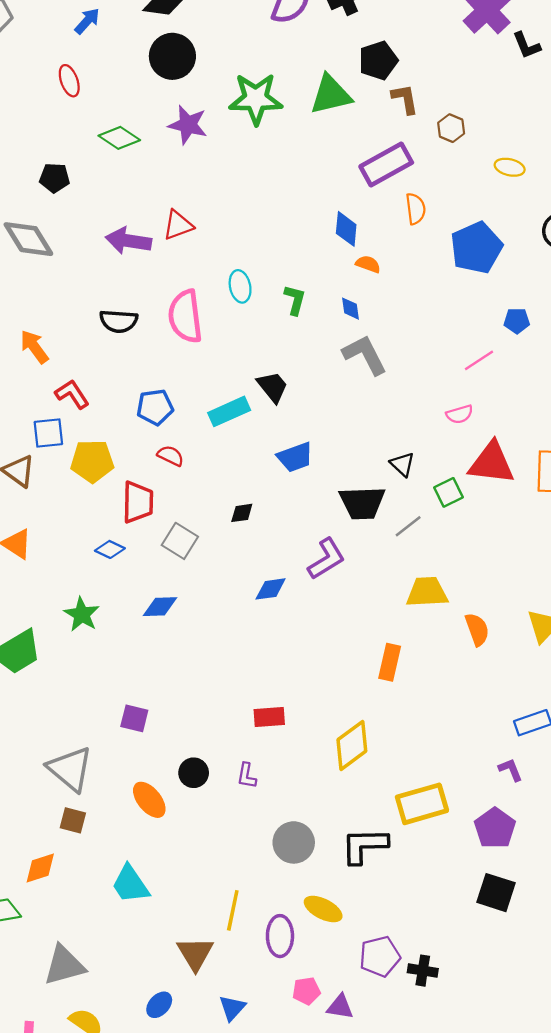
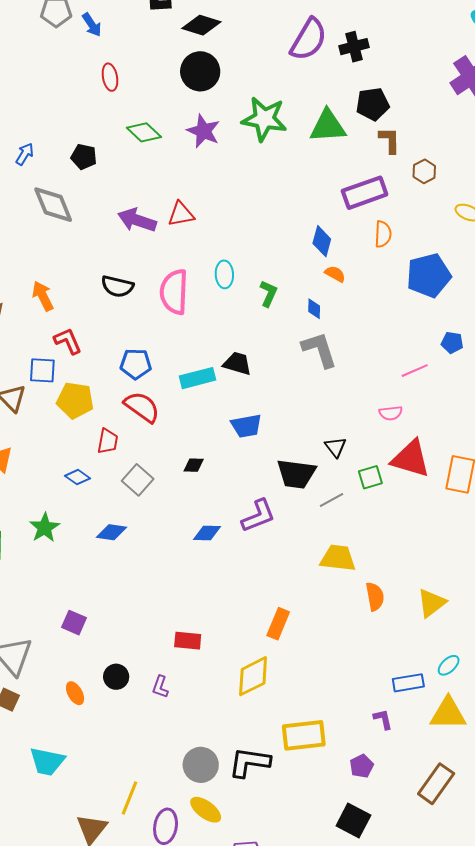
blue arrow: (87, 21) -> (92, 25), moved, turned 95
black trapezoid: (273, 387) -> (237, 363), turned -44
red semicircle: (171, 456) -> (142, 407), size x1.6
red trapezoid: (138, 502) -> (108, 441), size x0.7
orange rectangle: (390, 662) -> (278, 624), moved
orange ellipse: (149, 800) -> (75, 693), size x0.7
purple pentagon: (495, 828) -> (362, 766), size x0.7
gray circle: (294, 842) -> (201, 765), moved
cyan trapezoid: (130, 884) -> (47, 761), turned -54

